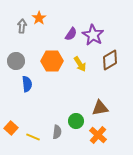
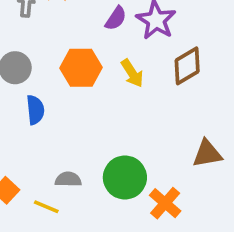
brown triangle: (100, 108) -> (207, 154), moved
green circle: (76, 121) -> (125, 177), size x1.5
gray semicircle: (57, 132) -> (68, 179), moved, turned -96

